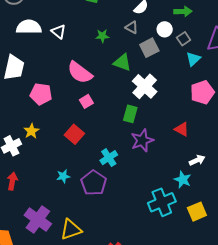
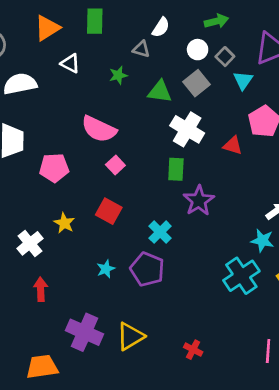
gray triangle: (132, 27) -> (141, 49), moved
white triangle: (59, 32) -> (70, 63), moved
gray square: (149, 48) -> (196, 83), moved
green triangle: (122, 63) -> (160, 92), moved
red triangle: (182, 129) -> (233, 145), moved
yellow star: (31, 131) -> (64, 223), moved

